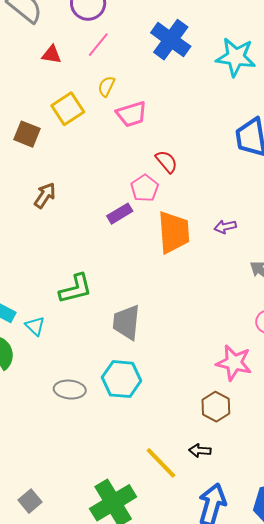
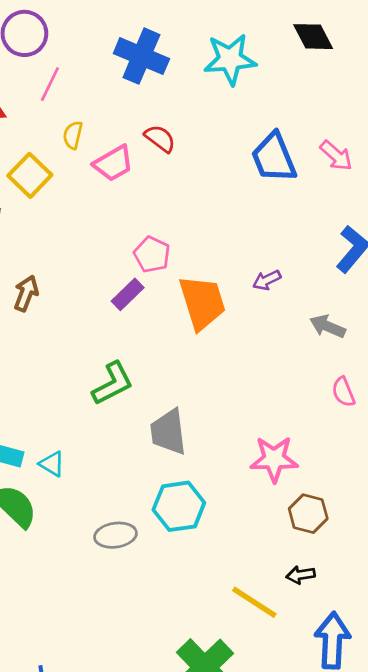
red semicircle: (166, 162) -> (160, 138), moved
green L-shape: (76, 289) -> (113, 384), moved
pink star: (234, 363) -> (274, 459), moved

